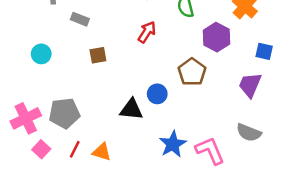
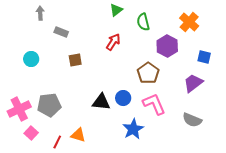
purple trapezoid: (250, 85) -> (193, 83), turned 30
blue circle: (157, 94) -> (123, 98), moved
red line: (75, 149) -> (57, 142), moved
pink L-shape: (210, 151) -> (154, 104), moved

